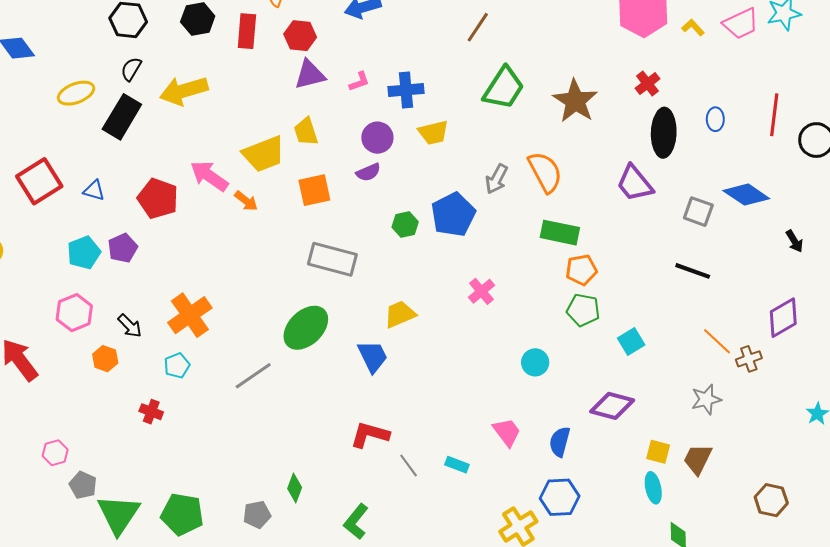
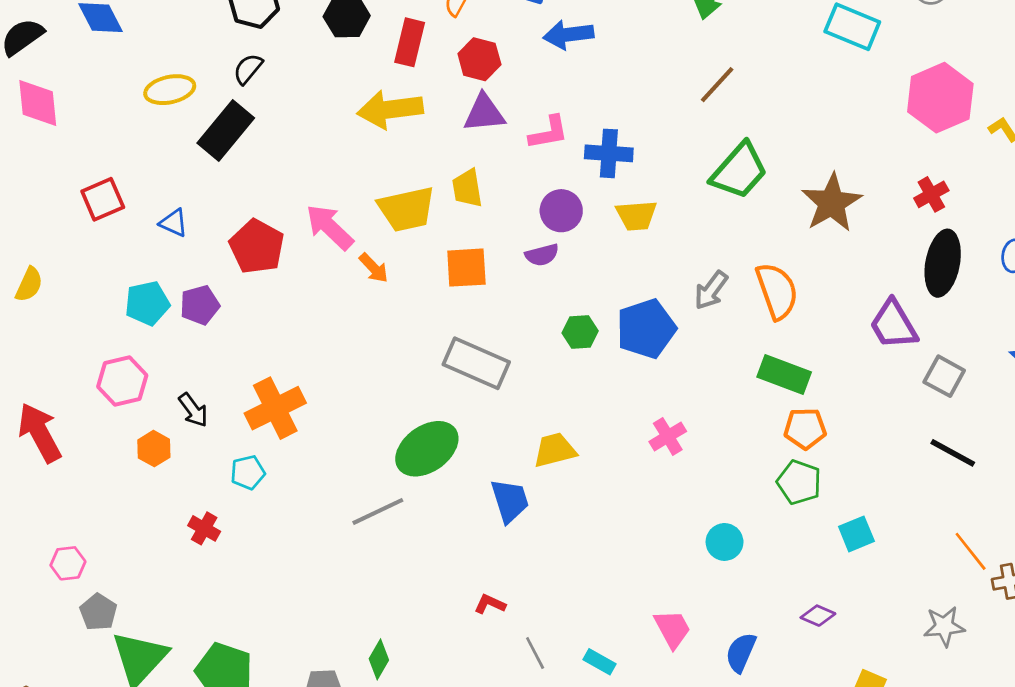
pink L-shape: (359, 82) -> (549, 133), size x1.4
yellow arrow: (184, 91) -> (390, 109), moved
red square: (39, 181) -> (103, 199), size x0.7
gray square: (698, 212) -> (944, 376), moved
gray line: (253, 376) -> (378, 511), moved
purple diamond: (612, 406) -> (818, 616), size x0.6
red L-shape: (370, 435) -> (490, 604), size x0.6

